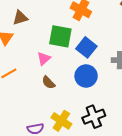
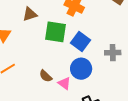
brown triangle: (20, 18) -> (30, 14), moved
pink triangle: (44, 59) -> (64, 83), moved, turned -40

